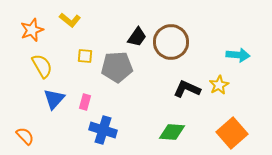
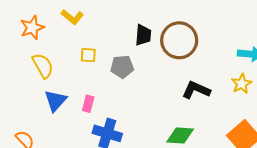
black trapezoid: (137, 37) -> (143, 35), turned -30
gray pentagon: (117, 67) -> (122, 67), size x0.7
yellow star: (219, 85) -> (242, 84), moved

